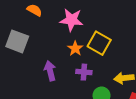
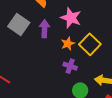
purple arrow: (50, 71) -> (44, 29), moved

